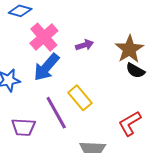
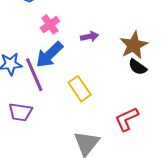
pink cross: (44, 37) -> (50, 24), size x0.7
purple line: (56, 113) -> (34, 75), moved

